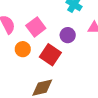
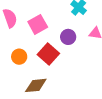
orange circle: (23, 49) -> (19, 57), moved

